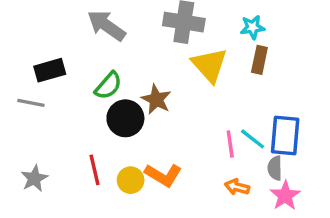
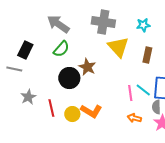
brown rectangle: (259, 60) -> (147, 55), moved
black rectangle: (50, 70) -> (25, 50), turned -48
green semicircle: (108, 86) -> (61, 49), moved
gray star: (34, 178) -> (28, 97), moved

